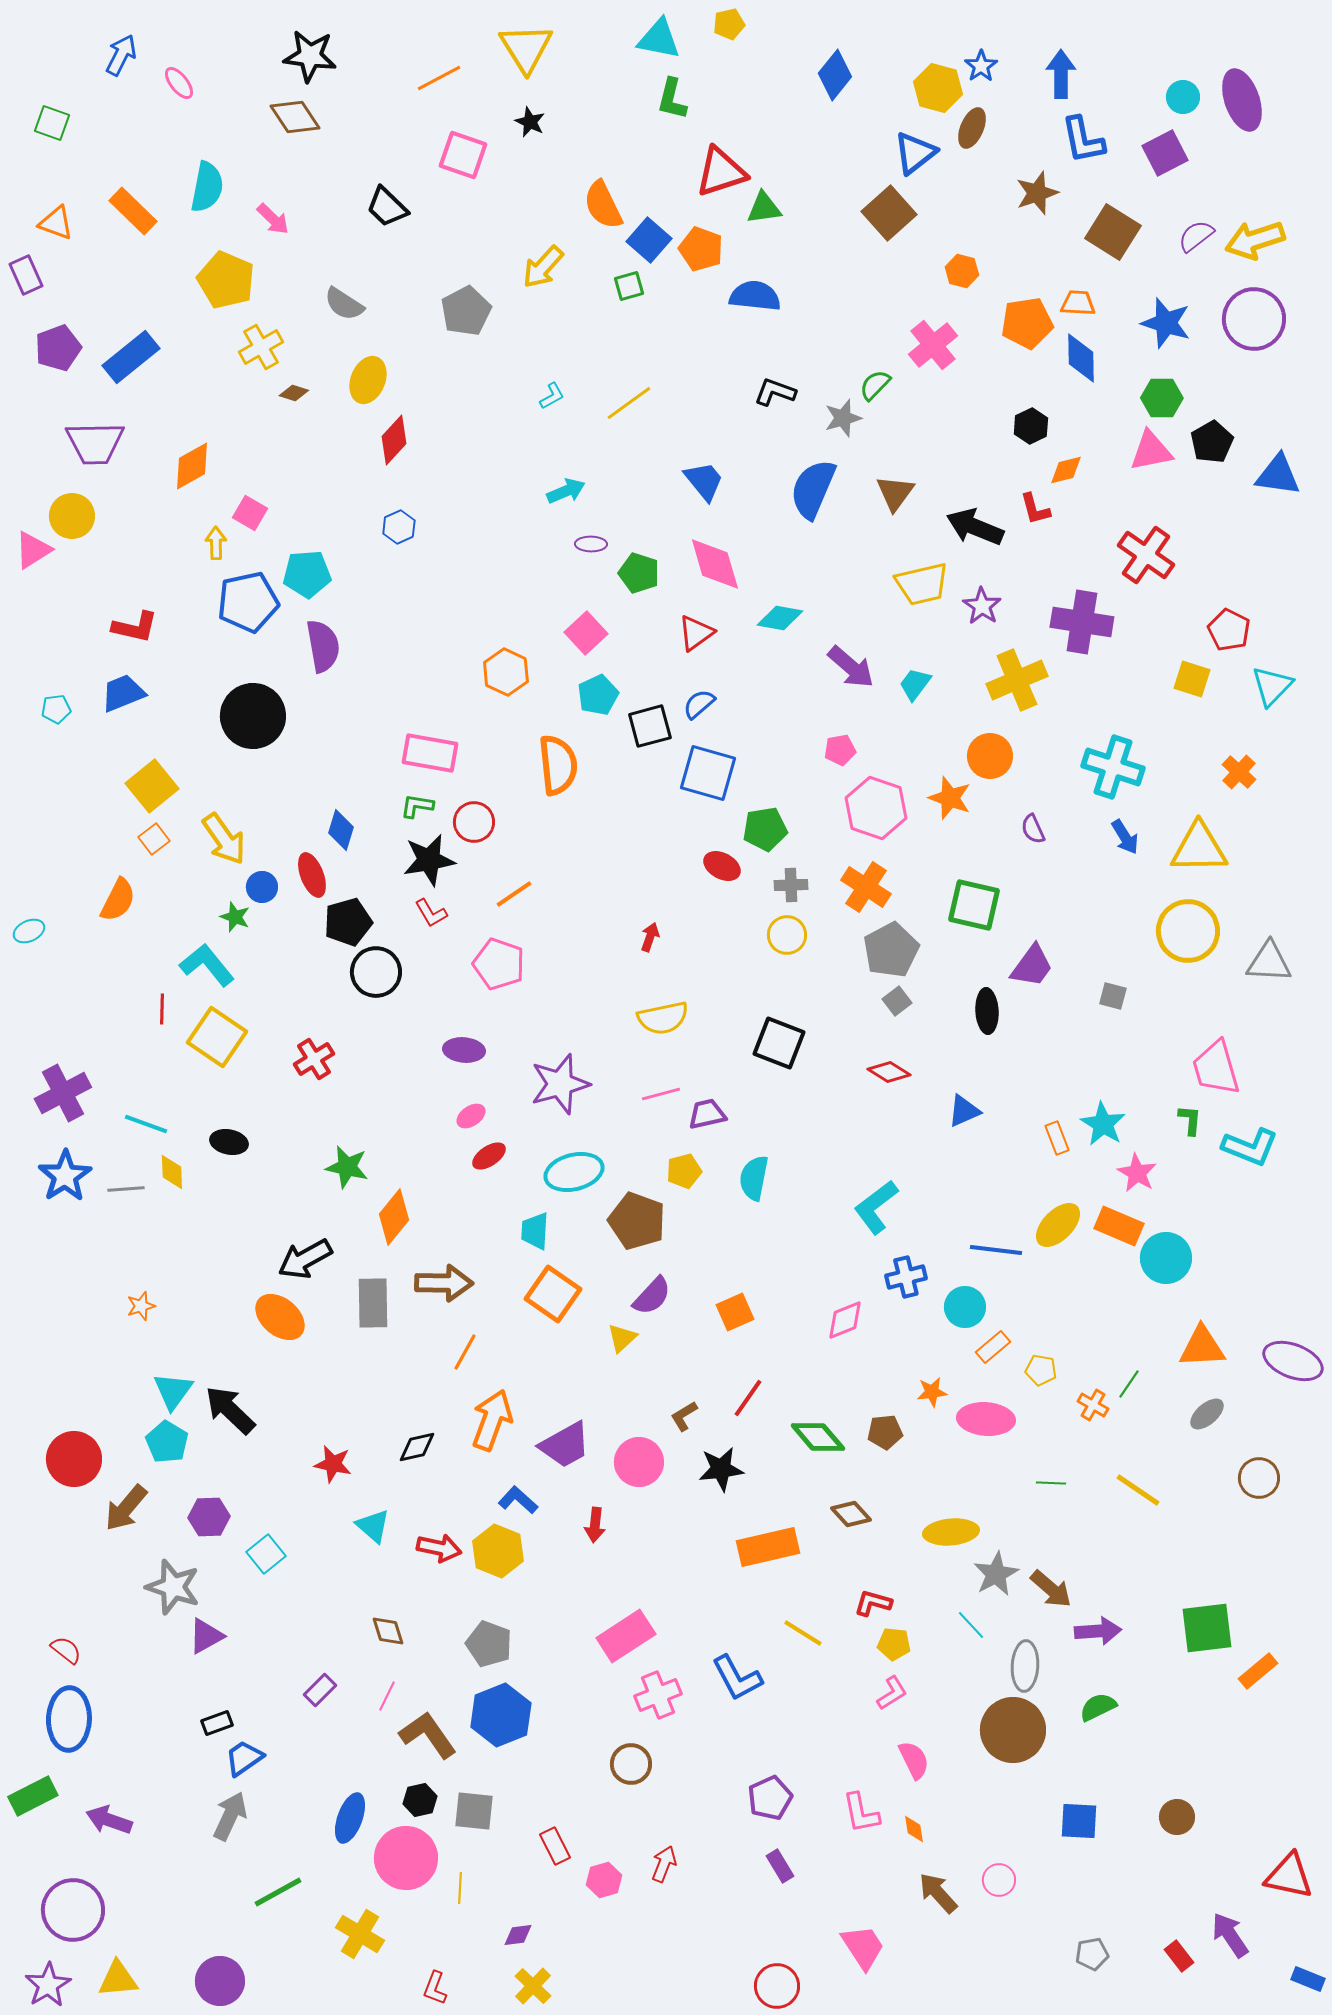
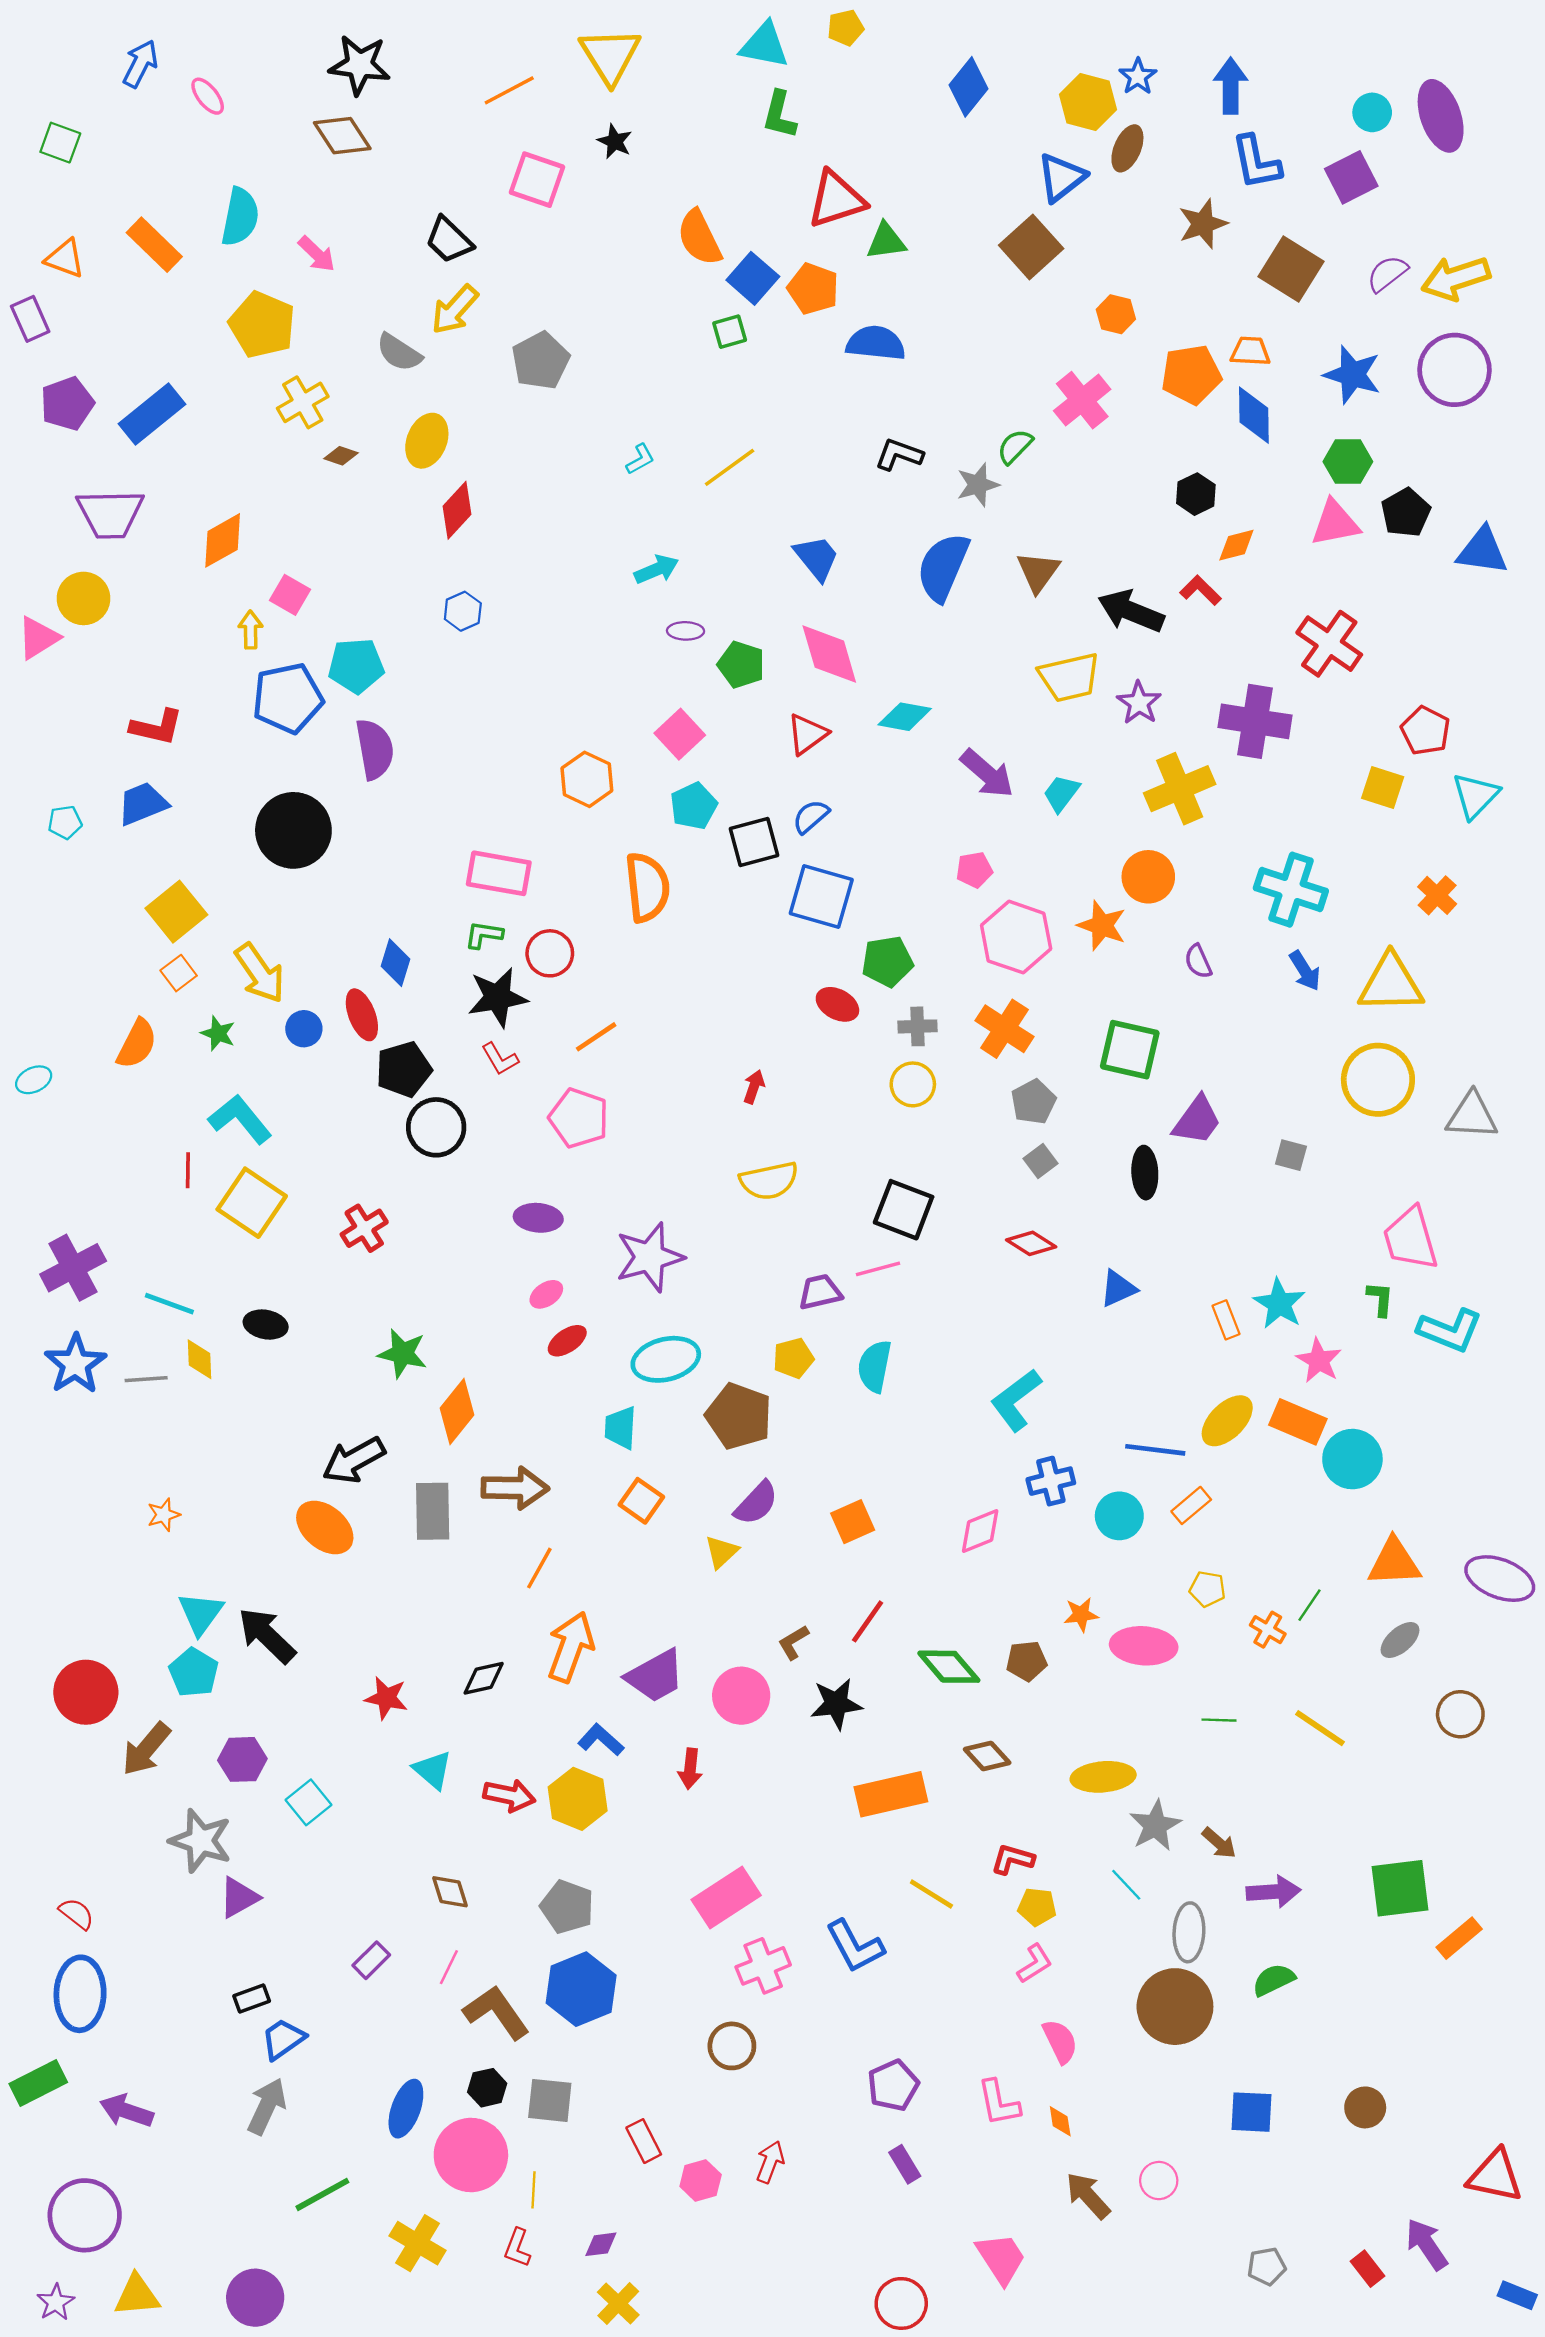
yellow arrow: (543, 267) -> (455, 310), moved
red L-shape: (1035, 509) -> (1200, 590), turned 150
green star: (235, 917) -> (218, 1033), moved
gray pentagon: (891, 950) -> (1033, 1102), size x0.7
pink line: (661, 1094) -> (878, 1269), moved
orange square: (553, 1294) -> (641, 1501), size x0.7
orange rectangle: (993, 1347) -> (1191, 1505), moved
brown arrow: (1051, 1589) -> (1219, 1843), size x0.7
purple star: (48, 1985) -> (56, 2302), size x0.7
red L-shape: (435, 1988) -> (517, 2248), moved

